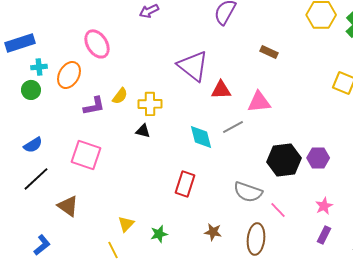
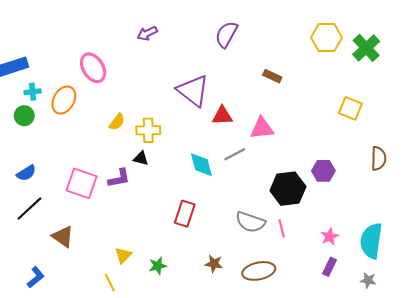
purple L-shape: (94, 106) -> (119, 178), moved
purple hexagon: (318, 158) -> (323, 171), moved
pink line: (278, 210) -> (282, 228), moved, turned 30
brown ellipse: (256, 239) -> (259, 271), turned 72

